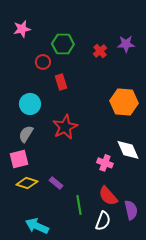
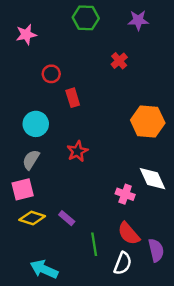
green hexagon: (63, 44) -> (86, 18), moved
purple star: (126, 44) -> (138, 20), moved
red star: (65, 127) -> (77, 151), size x0.7

